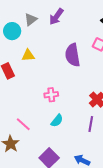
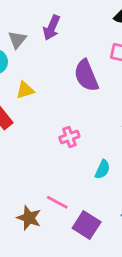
cyan semicircle: (57, 121) -> (102, 169), moved
pink line: (23, 124) -> (57, 202), moved

